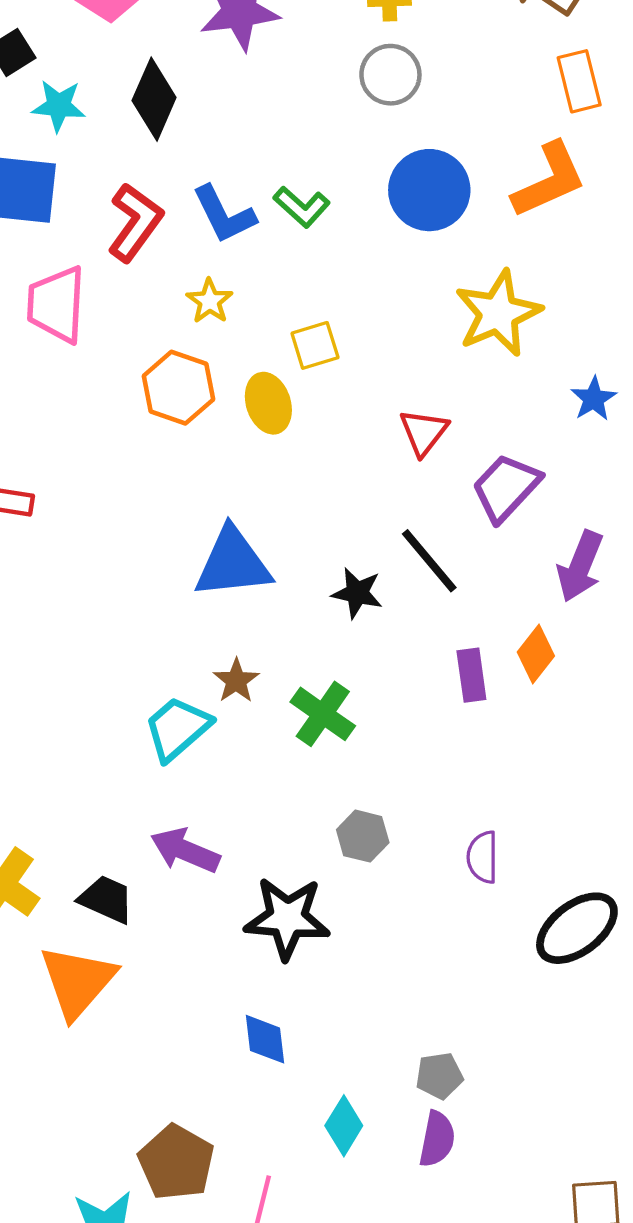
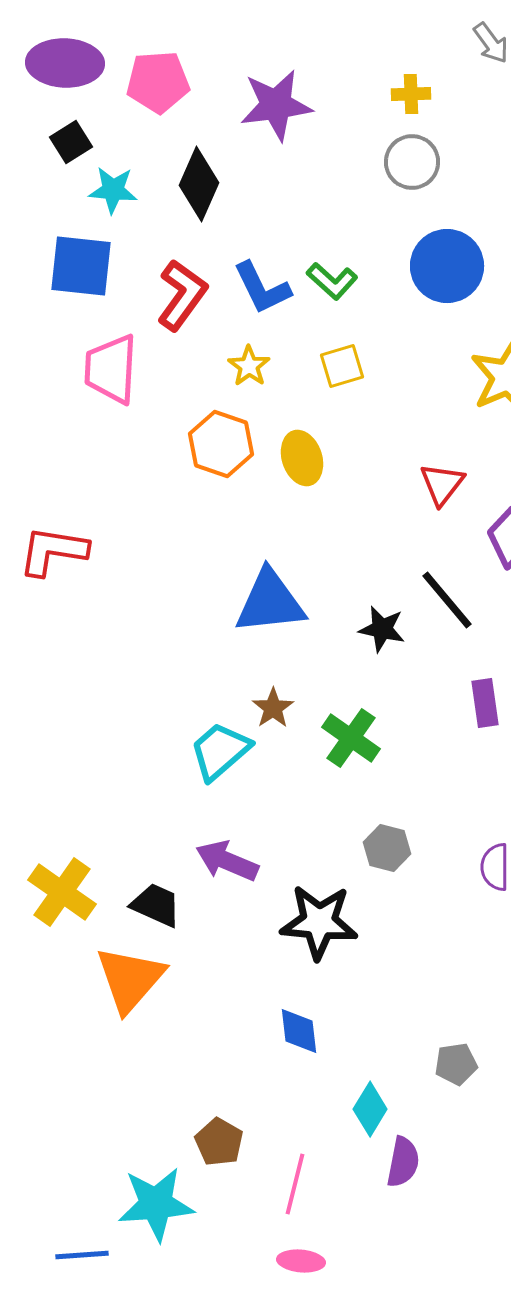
yellow square: (315, 345) -> (342, 366), moved
purple semicircle: (437, 1139) -> (403, 1162), moved
brown pentagon: (176, 1162) -> (219, 1142), size x0.7

